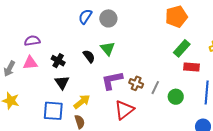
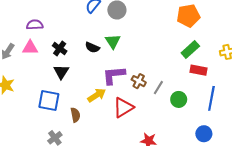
black semicircle: (89, 56) -> (92, 47), turned 144
yellow arrow: (82, 102) -> (97, 95), moved

